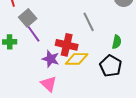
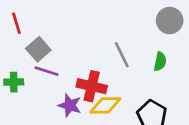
purple line: (34, 34) -> (47, 71), turned -36
green semicircle: (117, 42) -> (160, 62), moved

